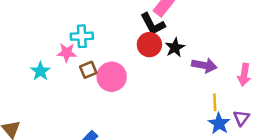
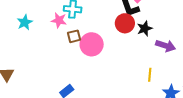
cyan star: (40, 71) -> (25, 22), moved
yellow line: (215, 102) -> (150, 75), moved

